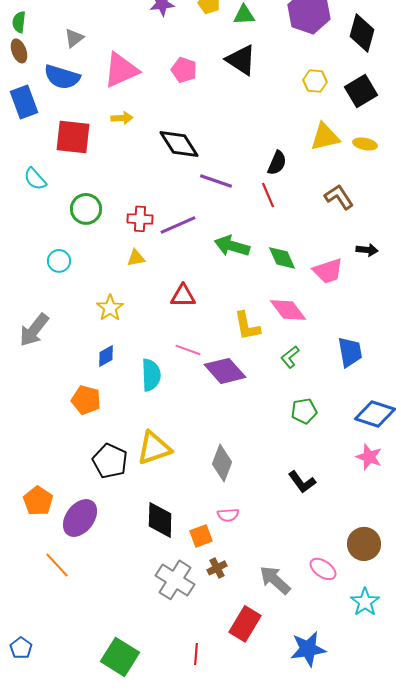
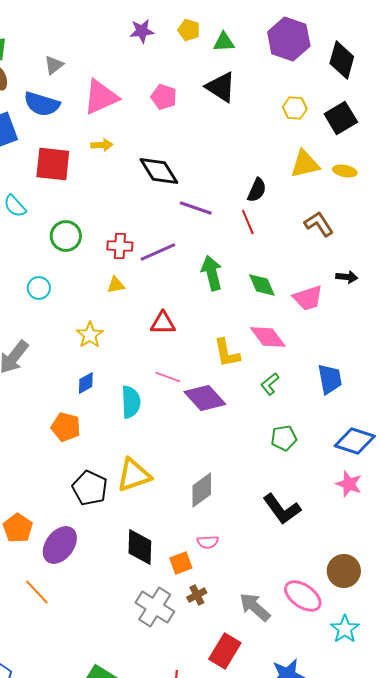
green arrow: (232, 246) -> (212, 273), turned 60
gray diamond: (222, 463) -> (202, 490), turned 33
black L-shape: (302, 482) -> (282, 509), size x1.4
pink ellipse: (323, 569) -> (303, 596), size x1.4

